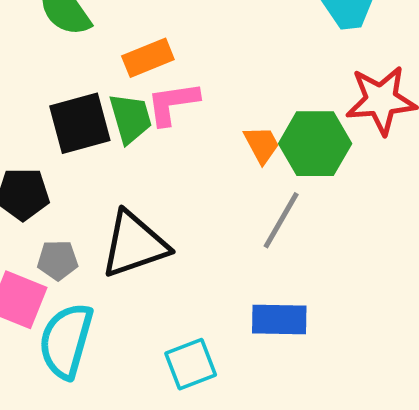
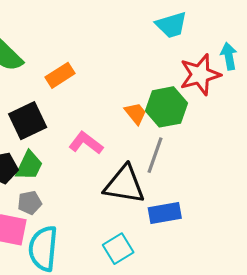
pink L-shape: (173, 103) -> (86, 143), moved, turned 56
green trapezoid: (131, 118) -> (29, 166), moved, turned 52
black triangle: (134, 244) -> (124, 184), moved, turned 39

